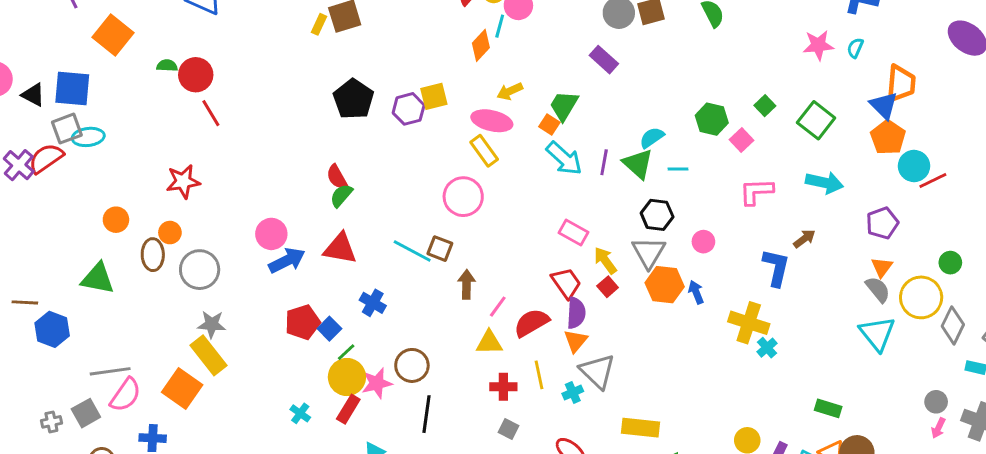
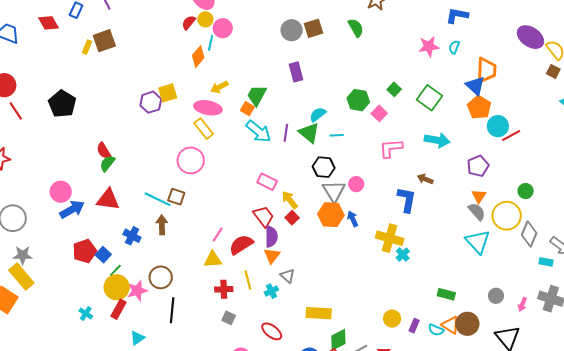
purple rectangle: (604, 60) -> (296, 72), moved, turned 36
black pentagon: (353, 99) -> (62, 104), moved
brown arrow: (804, 239) -> (425, 179), turned -119
gray triangle: (649, 252) -> (334, 191), moved
brown arrow: (466, 284) -> (162, 225), moved
gray triangle: (597, 371) -> (288, 276), size x0.6
gray circle: (936, 402) -> (496, 296), moved

